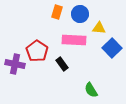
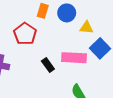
pink rectangle: (74, 40) -> (74, 58), moved
red pentagon: (37, 51) -> (25, 34), moved

